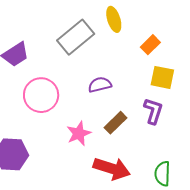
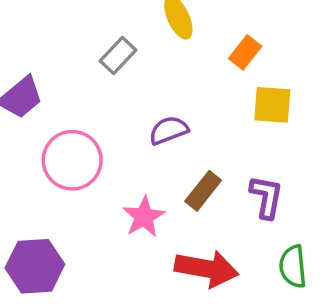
gray rectangle: (76, 37) -> (118, 55), size x0.6
purple L-shape: (153, 111) -> (266, 197), moved

